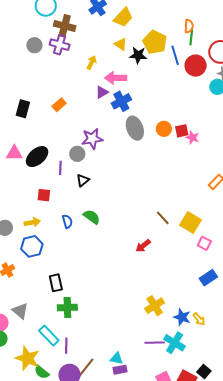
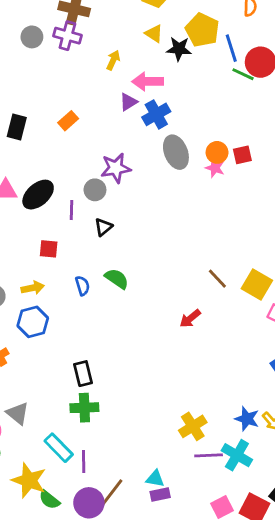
green line: (191, 37) -> (243, 74), moved, turned -70
pink star: (192, 137) -> (215, 168), moved
black rectangle: (56, 283) -> (83, 374), moved
yellow cross: (155, 306) -> (193, 426), moved

